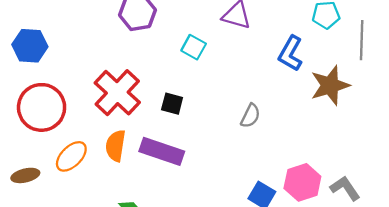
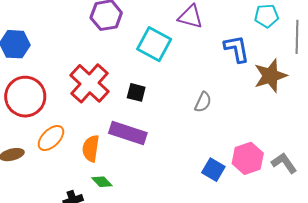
cyan square: (194, 47) -> (154, 44), size x1.6
blue L-shape: (291, 53) -> (237, 49), turned 140
orange semicircle: (116, 146) -> (91, 148), moved

